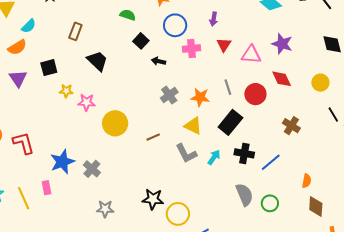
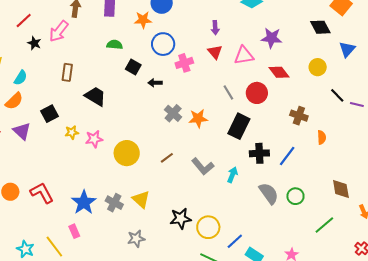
purple arrow: (214, 19) -> (215, 28), moved
orange star: (200, 97) -> (198, 118), moved
yellow triangle: (193, 126) -> (141, 199), moved, turned 30
cyan arrow: (214, 157) -> (232, 175), moved
orange semicircle: (307, 181) -> (322, 137), moved

